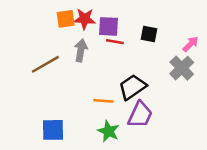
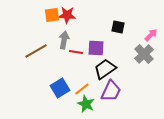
purple square: (109, 26) -> (96, 48), moved
red line: (115, 42) -> (76, 52), moved
orange line: (103, 101) -> (82, 89), moved, turned -42
blue square: (53, 130) -> (60, 88), moved, turned -30

